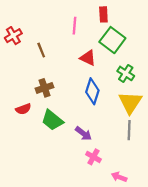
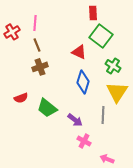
pink line: (75, 26) -> (35, 23), moved
brown cross: (45, 88) -> (40, 67), moved
gray line: (129, 130) -> (103, 115), moved

